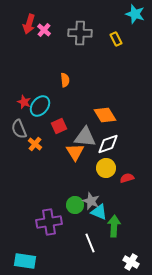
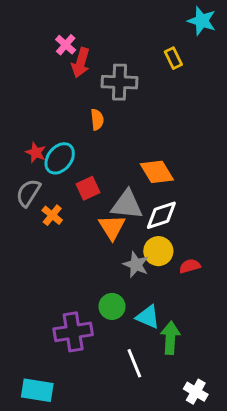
red arrow: (29, 24) -> (81, 63), moved
gray cross: (80, 33) -> (119, 82), moved
gray semicircle: (19, 129) -> (28, 193), turned 54
gray star: (91, 201) -> (136, 265), moved

